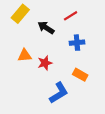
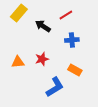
orange triangle: (25, 55) -> (18, 62), moved

